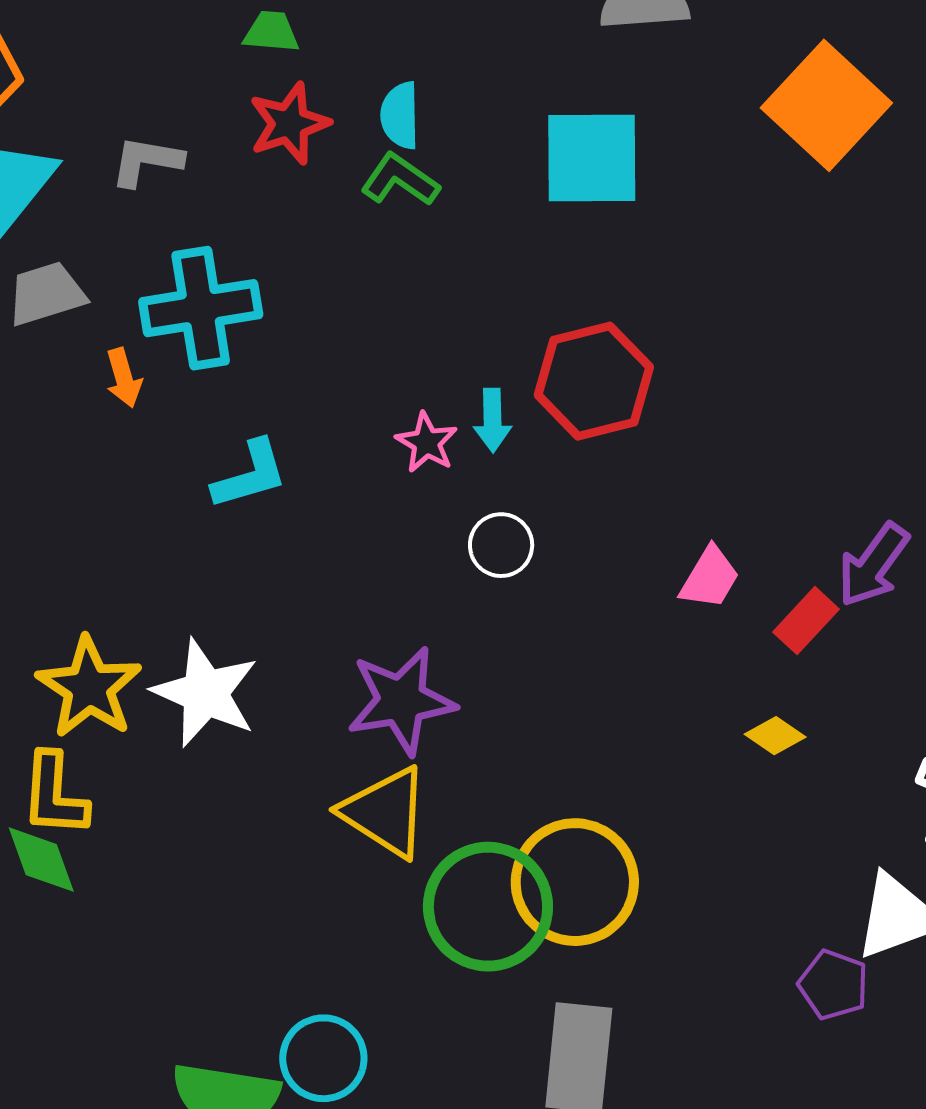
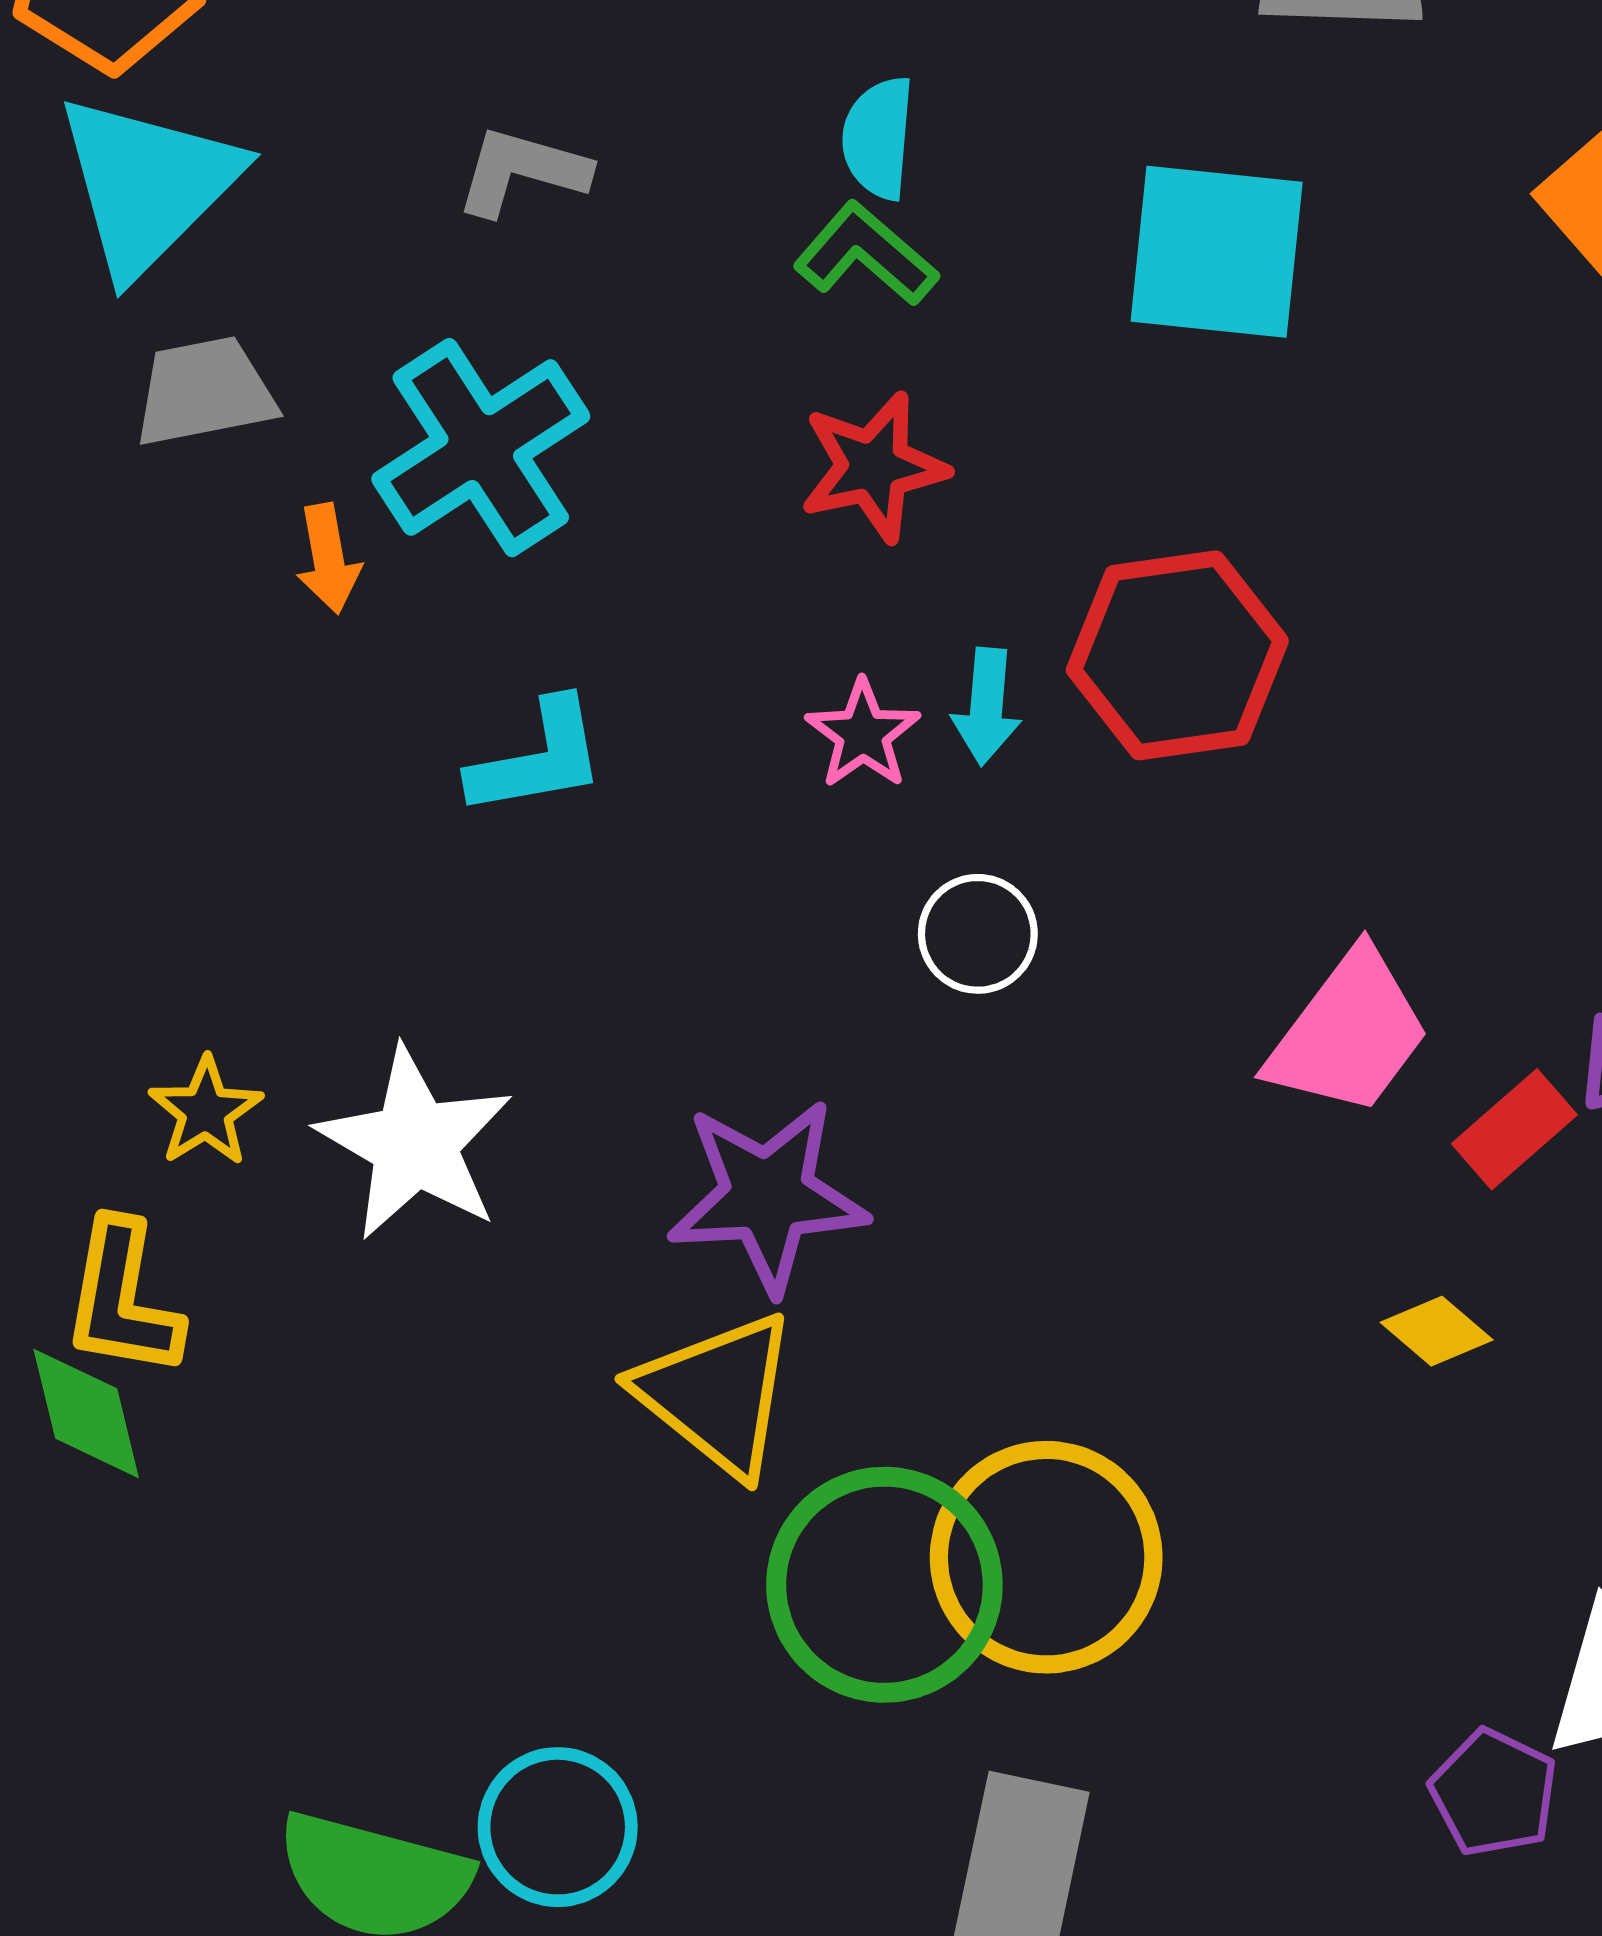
red star: (289, 123) -> (873, 467), moved
gray L-shape: (146, 161) -> (522, 171), moved
cyan cross: (201, 308) -> (481, 448), turned -30
pink trapezoid: (710, 578) -> (1349, 1033), size x1.5
yellow star: (89, 687) -> (206, 1112), size x0.6

